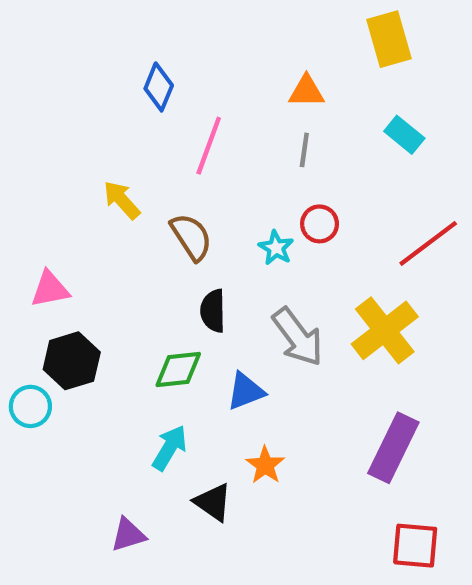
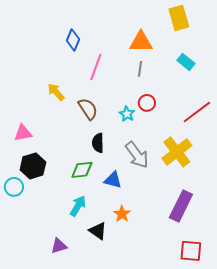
orange triangle: (306, 91) -> (141, 42), size x1.4
blue triangle: (246, 391) -> (113, 180), turned 36

